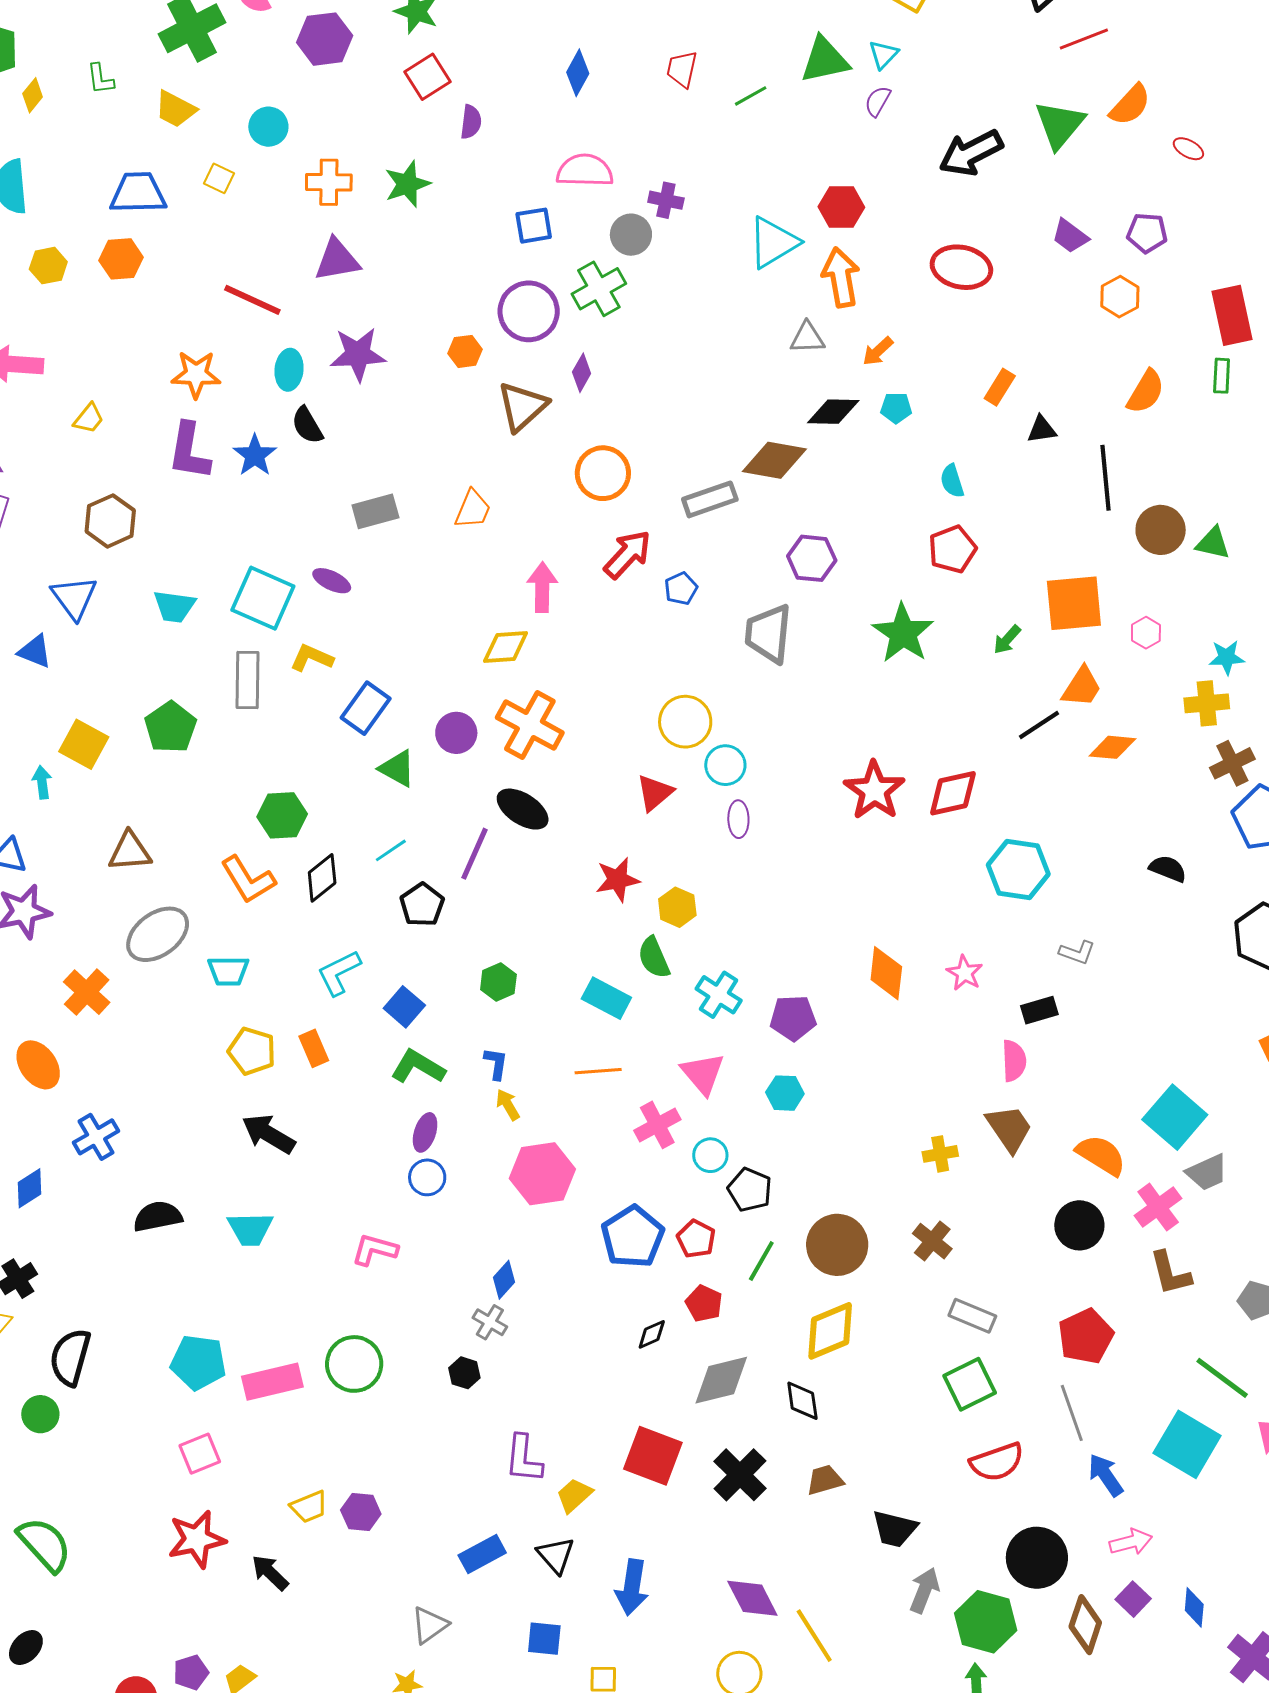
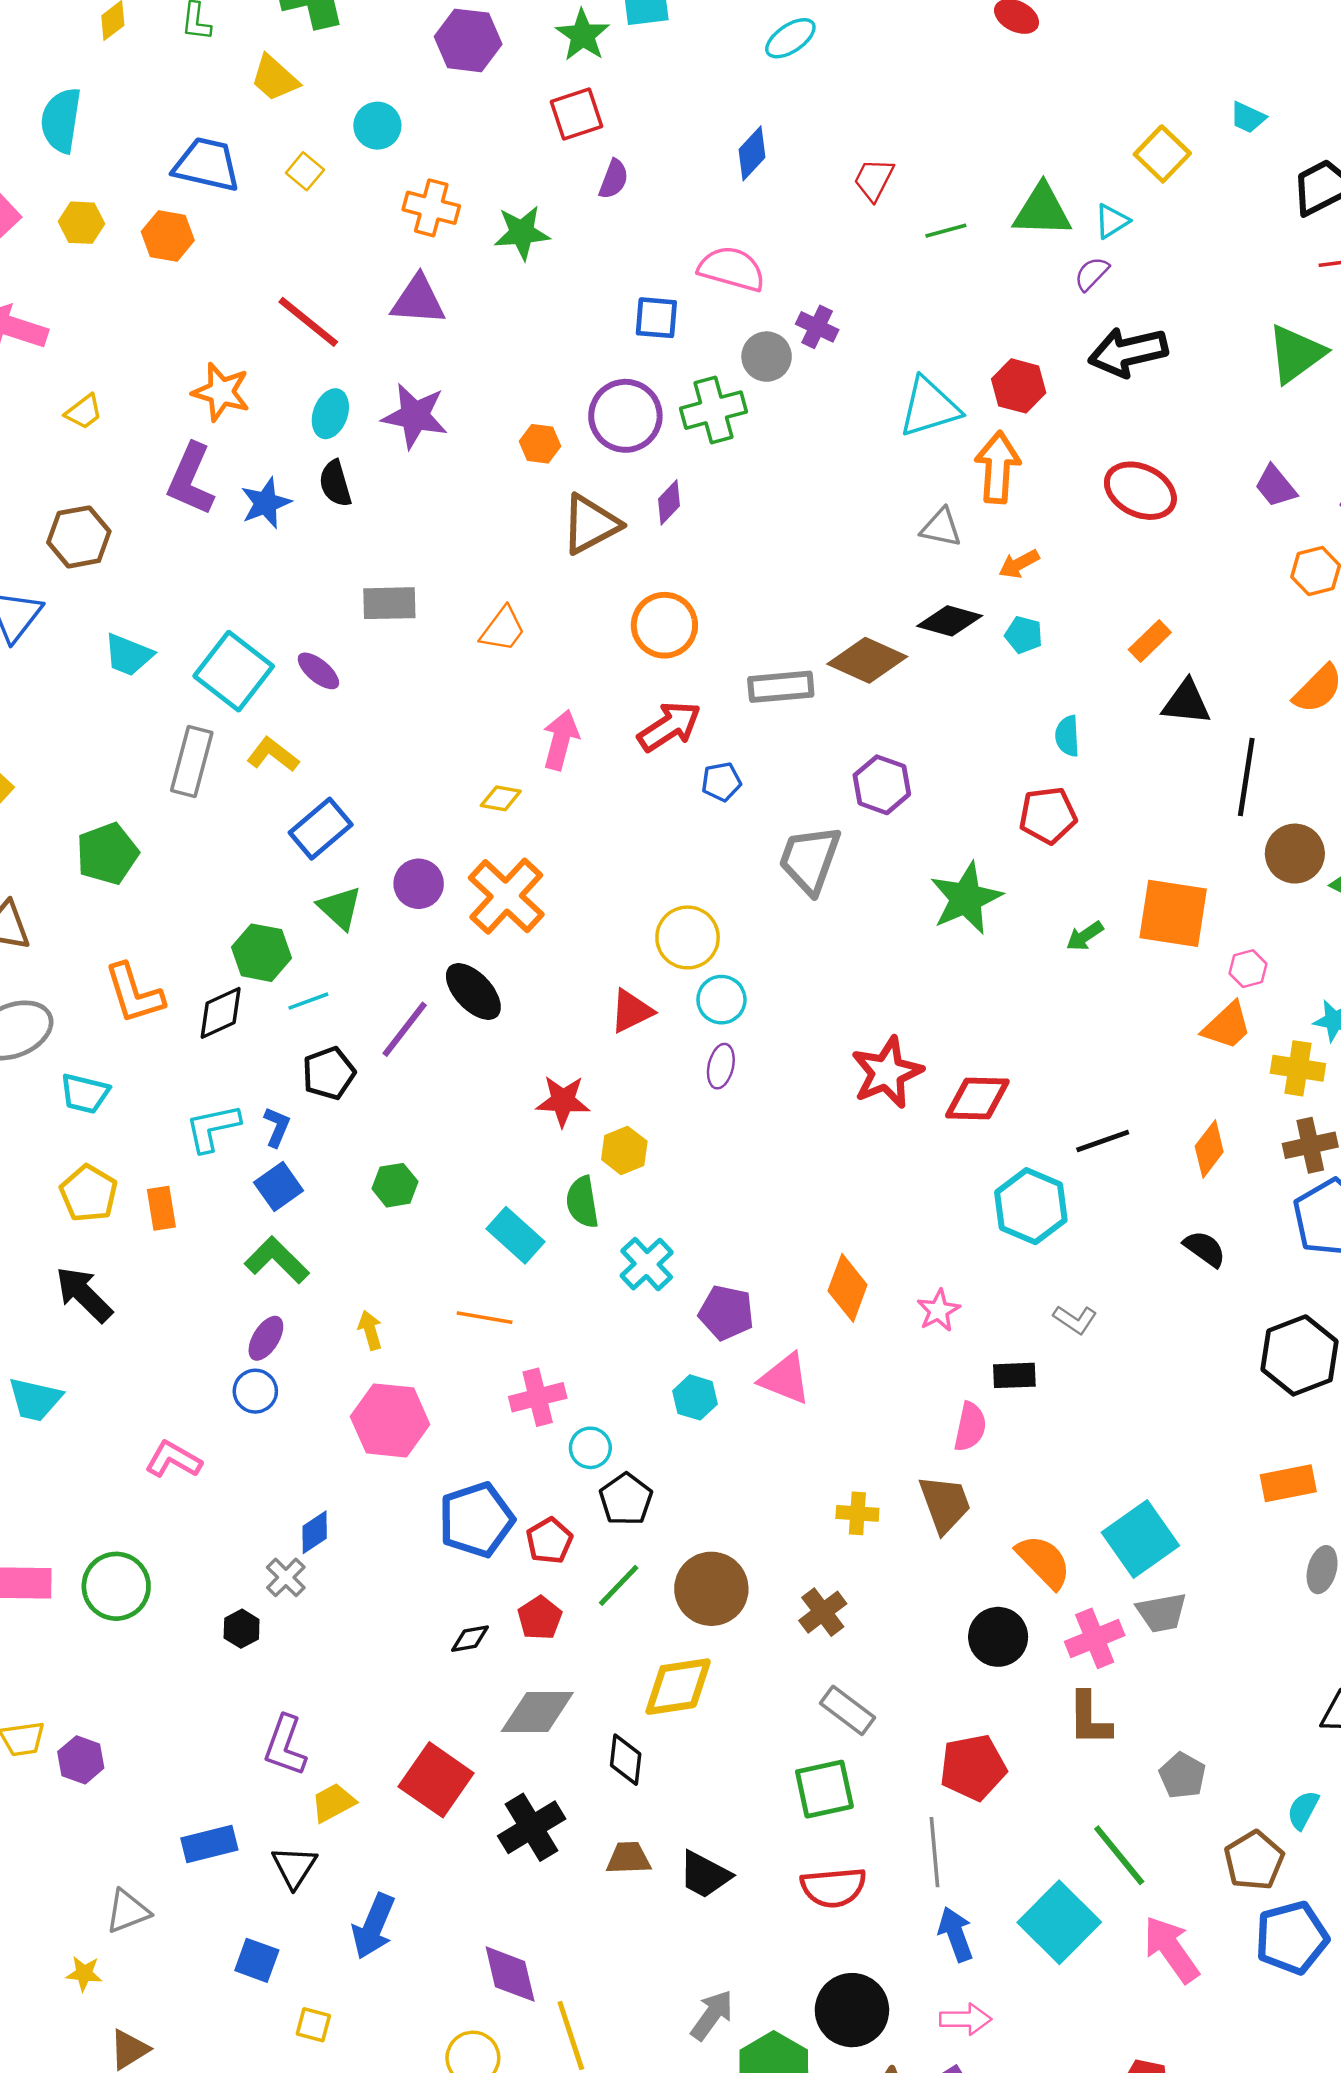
black arrow: (971, 153) -> (1128, 352), moved
black triangle: (1042, 429) -> (1186, 702), size x1.4
yellow diamond: (506, 647) -> (501, 798), size x0.7
orange trapezoid: (1082, 687) -> (1227, 1026), moved
black line: (1039, 725) -> (1103, 1141), moved
green pentagon: (171, 727) -> (107, 854), moved
orange diamond: (1112, 747) -> (1209, 1149), moved, turned -72
green hexagon: (282, 815) -> (261, 953), moved
blue L-shape: (496, 1064) -> (277, 1127), moved
pink triangle: (703, 1074) -> (785, 1379), moved, turned -42
black trapezoid: (895, 1529) -> (705, 1875), moved

